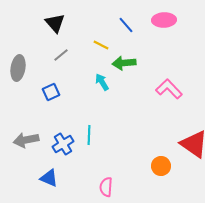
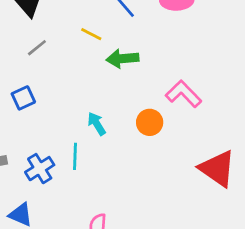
cyan arrow: (102, 82) -> (97, 124), moved
orange circle: (161, 166) -> (150, 122), moved

